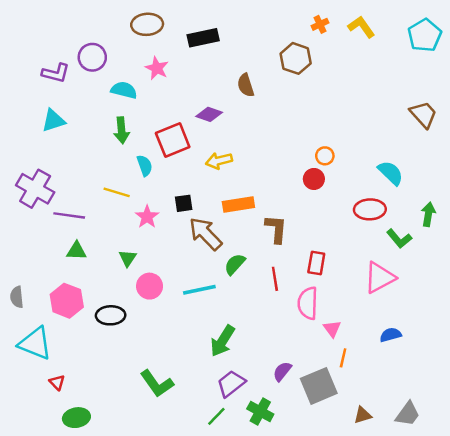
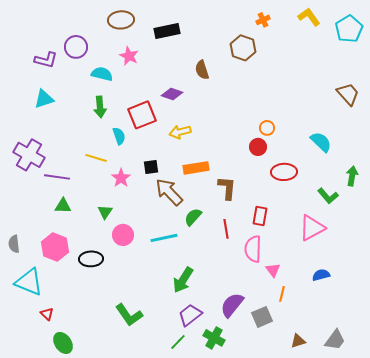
yellow L-shape: (361, 27) -> (309, 17), moved
red ellipse: (370, 209) -> (284, 172), moved
purple semicircle: (282, 371) -> (232, 305), size x1.5
gray square: (319, 386) -> (262, 317), size x0.7
green ellipse: (76, 418) -> (63, 343), turned 65

